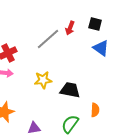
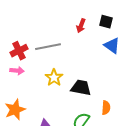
gray line: (48, 39) -> (48, 47), moved, turned 30
yellow star: (43, 80) -> (54, 78), turned -30

